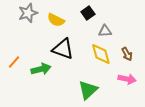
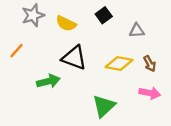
gray triangle: (105, 31) -> (137, 31), moved
yellow diamond: (101, 54) -> (119, 64), turned -65
orange line: (14, 62) -> (17, 51), moved

